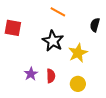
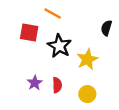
orange line: (58, 12) -> (53, 13), moved
red square: (13, 28) -> (29, 32), moved

